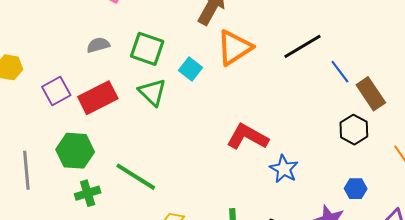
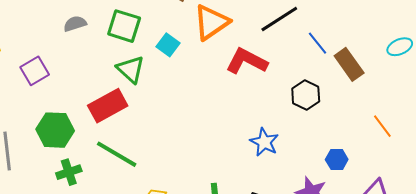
red rectangle: (98, 98) -> (108, 106), moved
black hexagon: (354, 130) -> (306, 95), moved
red L-shape: (247, 137) -> (247, 61), moved

